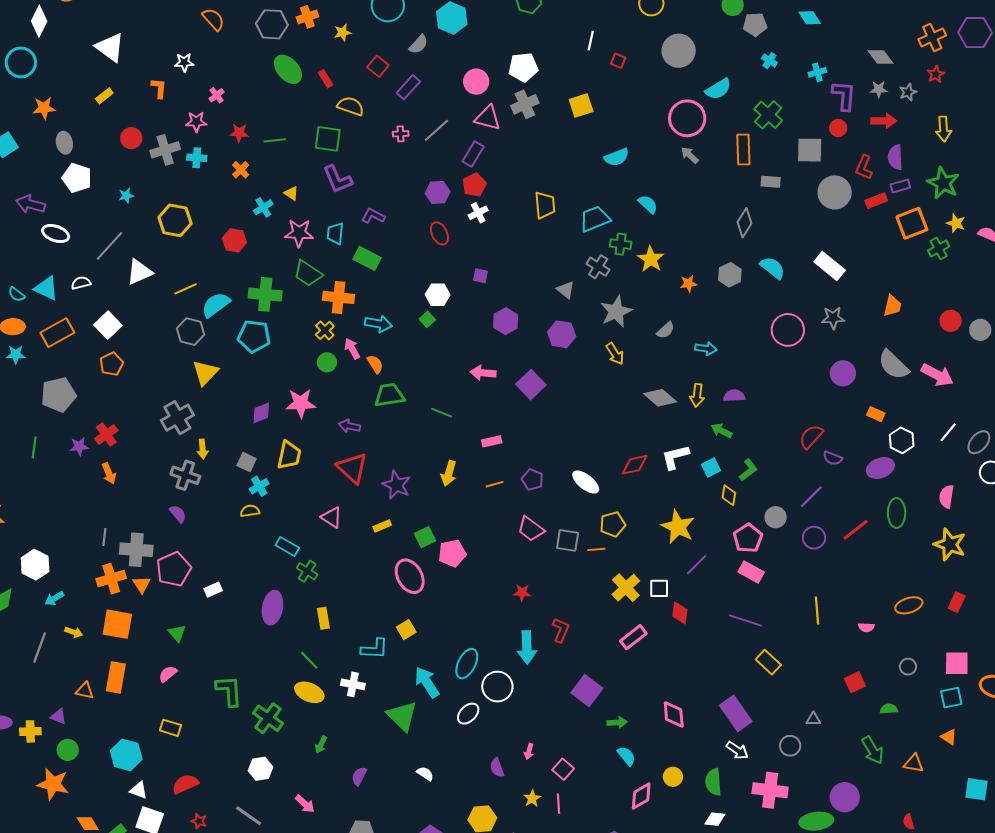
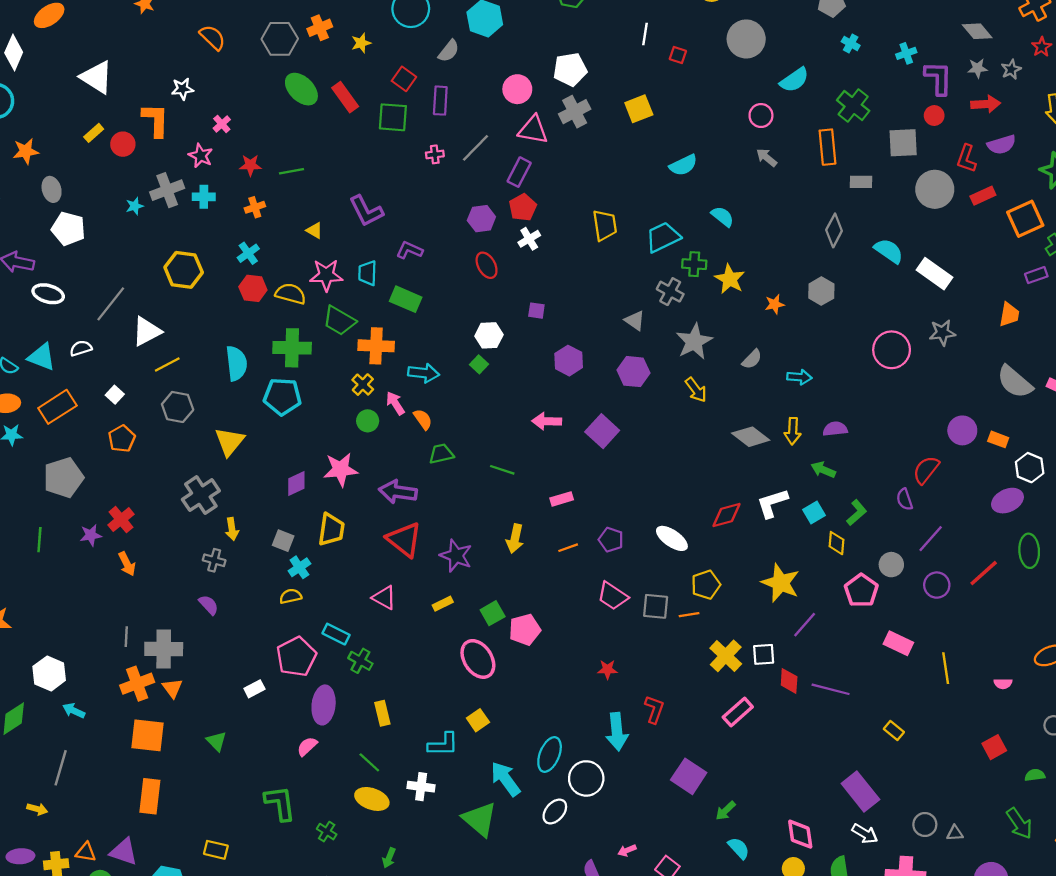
red rectangle: (326, 79) -> (345, 97), size x1.5
purple rectangle: (408, 87) -> (440, 101), turned -35
orange L-shape: (159, 88) -> (155, 120), size x1.5
yellow semicircle: (351, 106) -> (291, 294), moved
pink circle: (687, 118) -> (761, 116), size x0.6
pink star: (196, 122) -> (201, 156), turned 30
red circle: (131, 138) -> (123, 144), moved
green square: (328, 139) -> (393, 117), moved
purple semicircle: (895, 157) -> (1002, 145), turned -100
orange cross: (241, 170) -> (255, 207), turned 30
purple rectangle: (900, 186) -> (1036, 275), moved
cyan star: (126, 196) -> (135, 206), moved
cyan cross: (263, 207) -> (248, 253), moved
cyan semicircle: (773, 268) -> (889, 251), moved
yellow line: (186, 289) -> (167, 364), moved
cyan semicircle: (216, 305) -> (236, 363), turned 124
white square: (108, 325) -> (115, 395), size x0.6
gray hexagon: (191, 332) -> (178, 407), moved
purple circle: (843, 373) -> (962, 430), moved
green trapezoid: (389, 395) -> (441, 454), size x0.7
purple arrow: (349, 426) -> (398, 492), size x1.5
purple semicircle: (833, 458) -> (905, 499), moved, turned 54
gray cross: (185, 475) -> (214, 560), size x0.7
pink pentagon: (174, 569) -> (296, 657), moved
pink rectangle: (751, 572) -> (898, 643), moved
cyan arrow: (54, 598) -> (74, 711), turned 60
purple line: (745, 620) -> (831, 689), moved
yellow arrow: (74, 632) -> (37, 809), moved
yellow rectangle: (768, 662) -> (894, 730), size x0.7
pink semicircle: (168, 674) -> (307, 746), moved
orange triangle: (85, 691) -> (86, 852), moved
pink diamond: (674, 715) -> (800, 834), moved
purple triangle: (58, 716) -> (124, 852), moved, size x1.5
green cross: (268, 718) -> (327, 832), size x0.6
gray triangle: (813, 719) -> (955, 833), moved
green arrow: (617, 722) -> (726, 811), turned 144
pink arrow: (529, 752) -> (627, 850), turned 56

